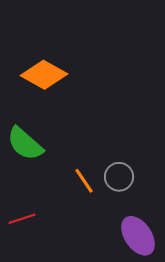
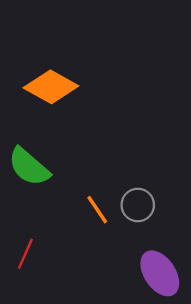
red line: (22, 219) -> (25, 254), turned -48

